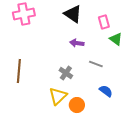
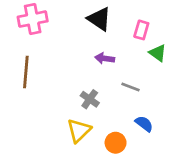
pink rectangle: (104, 22) -> (141, 30), turned 32
brown line: (19, 71) -> (26, 72), moved
orange circle: (77, 105) -> (116, 143), moved

